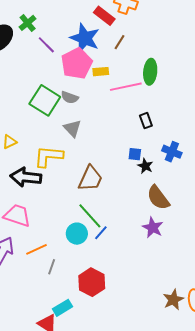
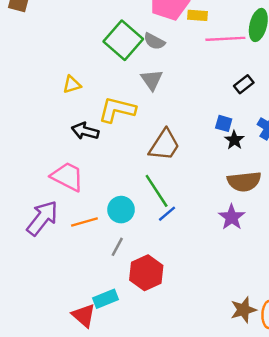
black rectangle: (146, 121) -> (244, 84), turned 63
black arrow: (26, 177) -> (85, 131), size x0.7
brown semicircle: (158, 198) -> (244, 181), turned -68
cyan circle: (77, 234) -> (121, 210), moved
gray line: (52, 267) -> (117, 247), moved

